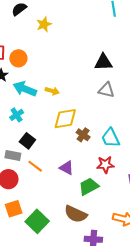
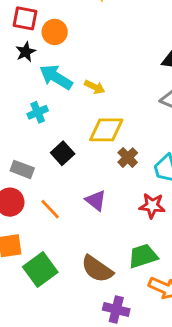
black square: (27, 141) -> (63, 153), moved
orange line: (35, 166) -> (50, 209), moved
green trapezoid: (89, 187) -> (143, 256), moved

